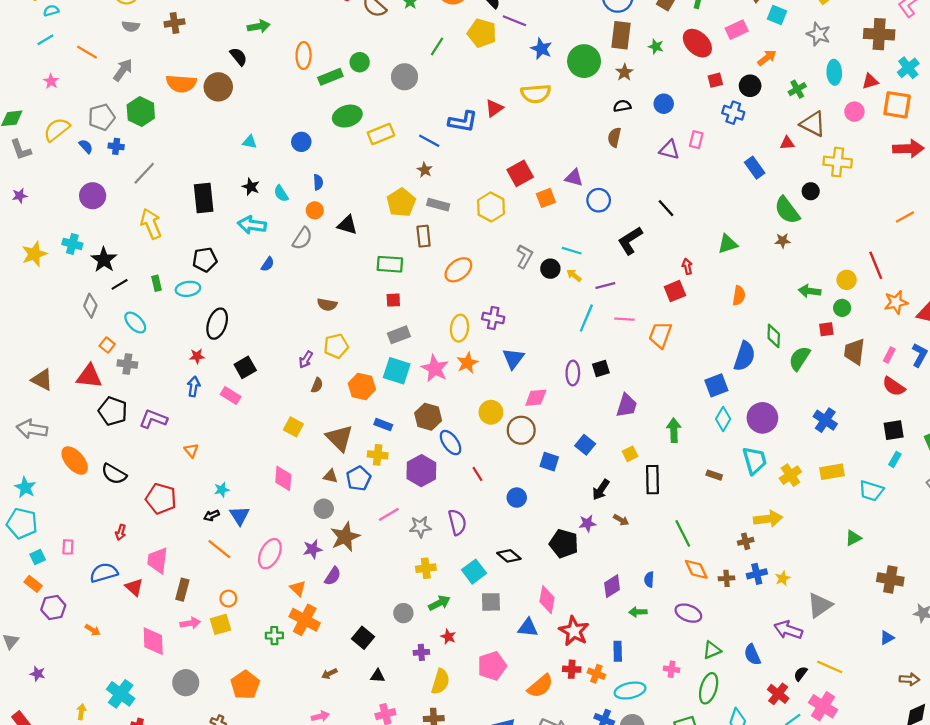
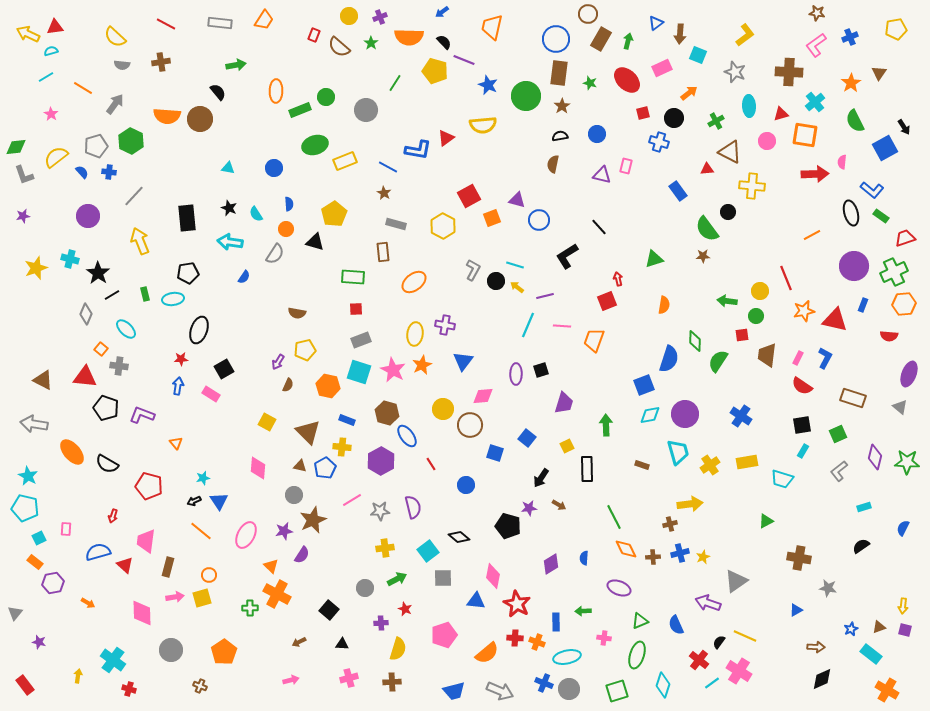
yellow pentagon: (401, 202) -> (334, 214), moved
cyan diamond: (723, 419) -> (650, 415), turned 50
green arrow: (638, 612) -> (583, 611), moved

